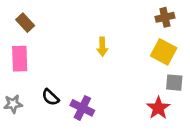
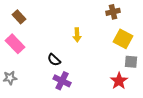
brown cross: (165, 17) -> (113, 12), moved
pink rectangle: (20, 59) -> (15, 44), turned -42
black semicircle: (50, 97) -> (54, 60), moved

